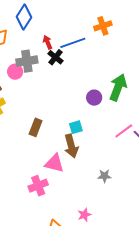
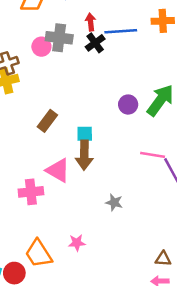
cyan square: (76, 127) -> (85, 134), moved
pink line: (124, 131) -> (153, 155), turned 30

